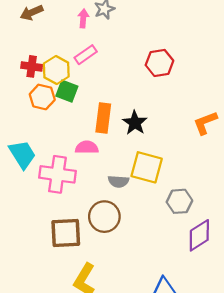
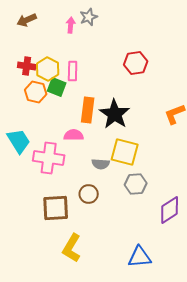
pink rectangle: (86, 55) -> (73, 71), moved, turned -54
black star: (135, 123) -> (115, 114), size x1.4
gray hexagon: (179, 201) -> (136, 184), moved
brown circle: (104, 217) -> (89, 194), size x0.7

